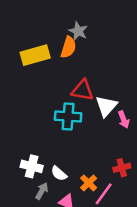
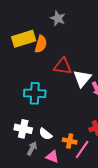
orange semicircle: (68, 47) -> (41, 44), moved
cyan cross: (68, 117) -> (35, 93), moved
orange cross: (89, 183) -> (70, 141), turned -32

